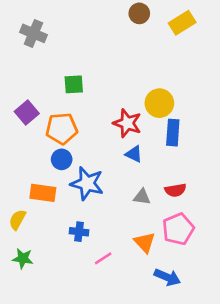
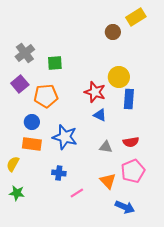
brown circle: (139, 13) -> (113, 32), moved
gray cross: (33, 33) -> (25, 53), moved, turned 30
blue circle: (62, 159) -> (32, 122), moved

